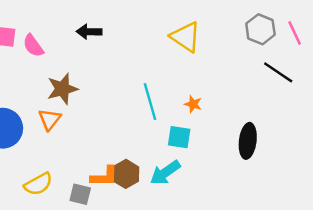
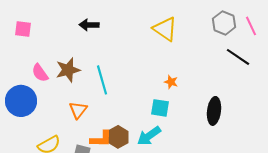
pink semicircle: (33, 46) -> (40, 73), moved
cyan line: (150, 102) -> (102, 80), moved
orange triangle: (50, 119) -> (78, 110), moved

